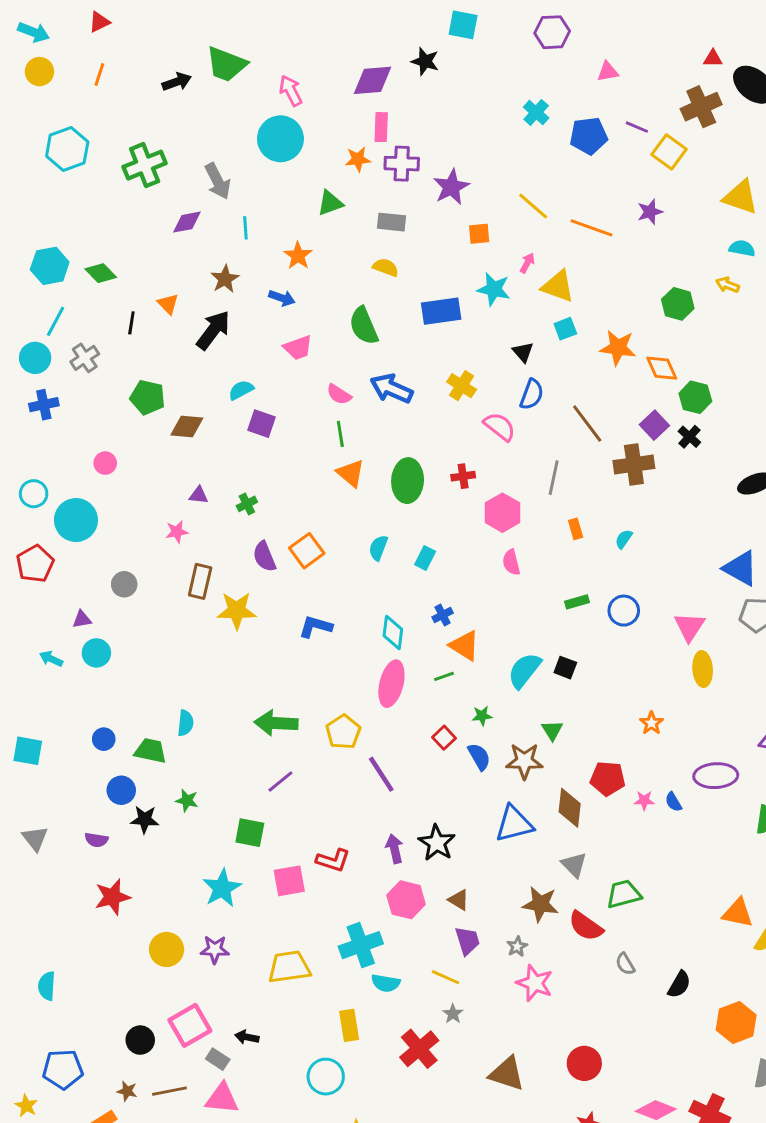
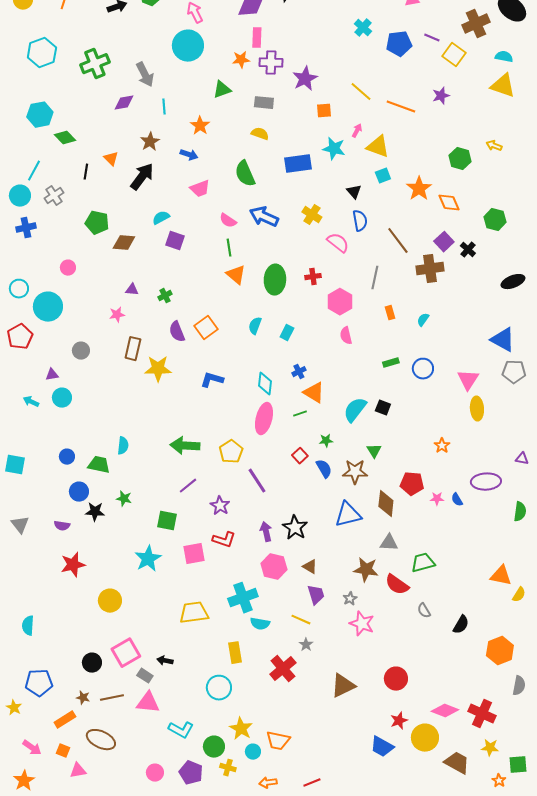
cyan semicircle: (742, 248) -> (504, 57), moved
cyan hexagon: (50, 266) -> (40, 115), moved
orange star: (618, 348) -> (419, 189), turned 30
blue semicircle: (532, 394) -> (360, 221), turned -30
green hexagon: (695, 397) -> (495, 220), moved
gray triangle: (574, 865) -> (389, 543), turned -42
purple star: (215, 949) -> (220, 506), moved, turned 30
brown triangle: (507, 1074) -> (343, 686), turned -44

